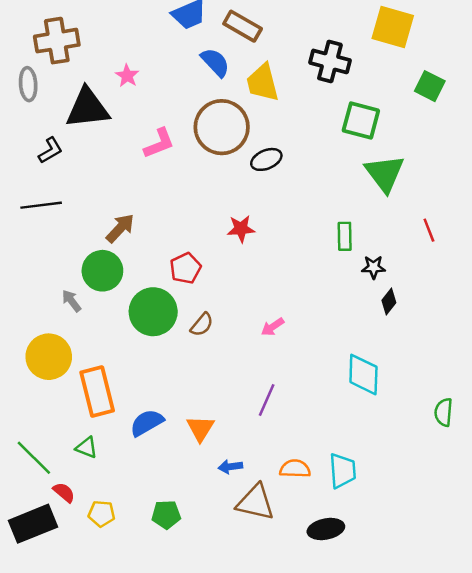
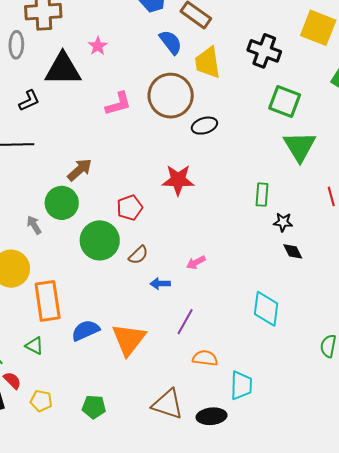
red star: (241, 229) -> (178, 180), size x1.4
black diamond: (389, 302) -> (293, 251), turned -70
orange triangle: (200, 428) -> (129, 339), size x1.5
blue arrow: (230, 467) -> (160, 284), moved
orange semicircle: (295, 469) -> (205, 358), moved
black ellipse: (326, 529) -> (212, 416), moved

